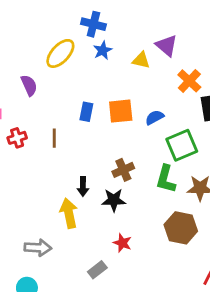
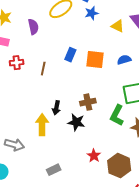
blue semicircle: (155, 117) -> (124, 60), moved
brown hexagon: (181, 228) -> (119, 166), moved
red star: (122, 243) -> (94, 156), moved

